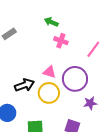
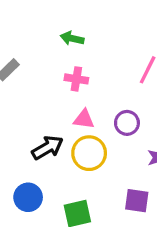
pink cross: (61, 41) -> (76, 79), moved
purple circle: (75, 79) -> (127, 123), size x0.6

